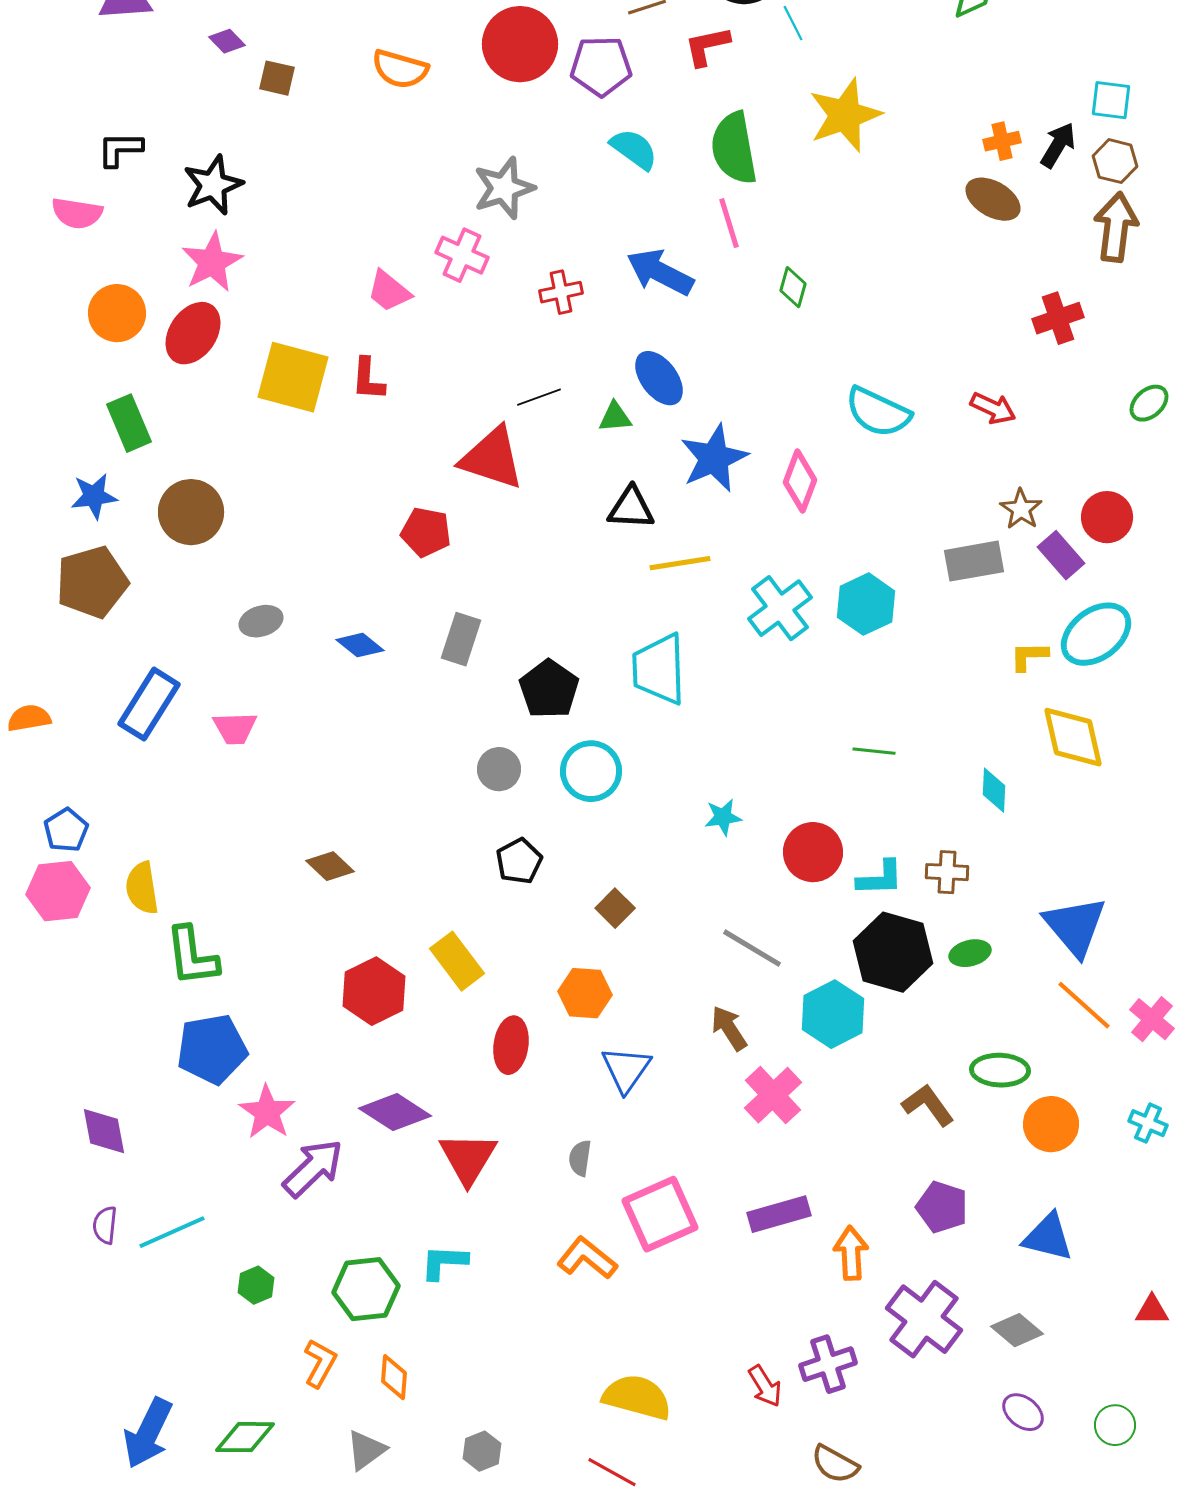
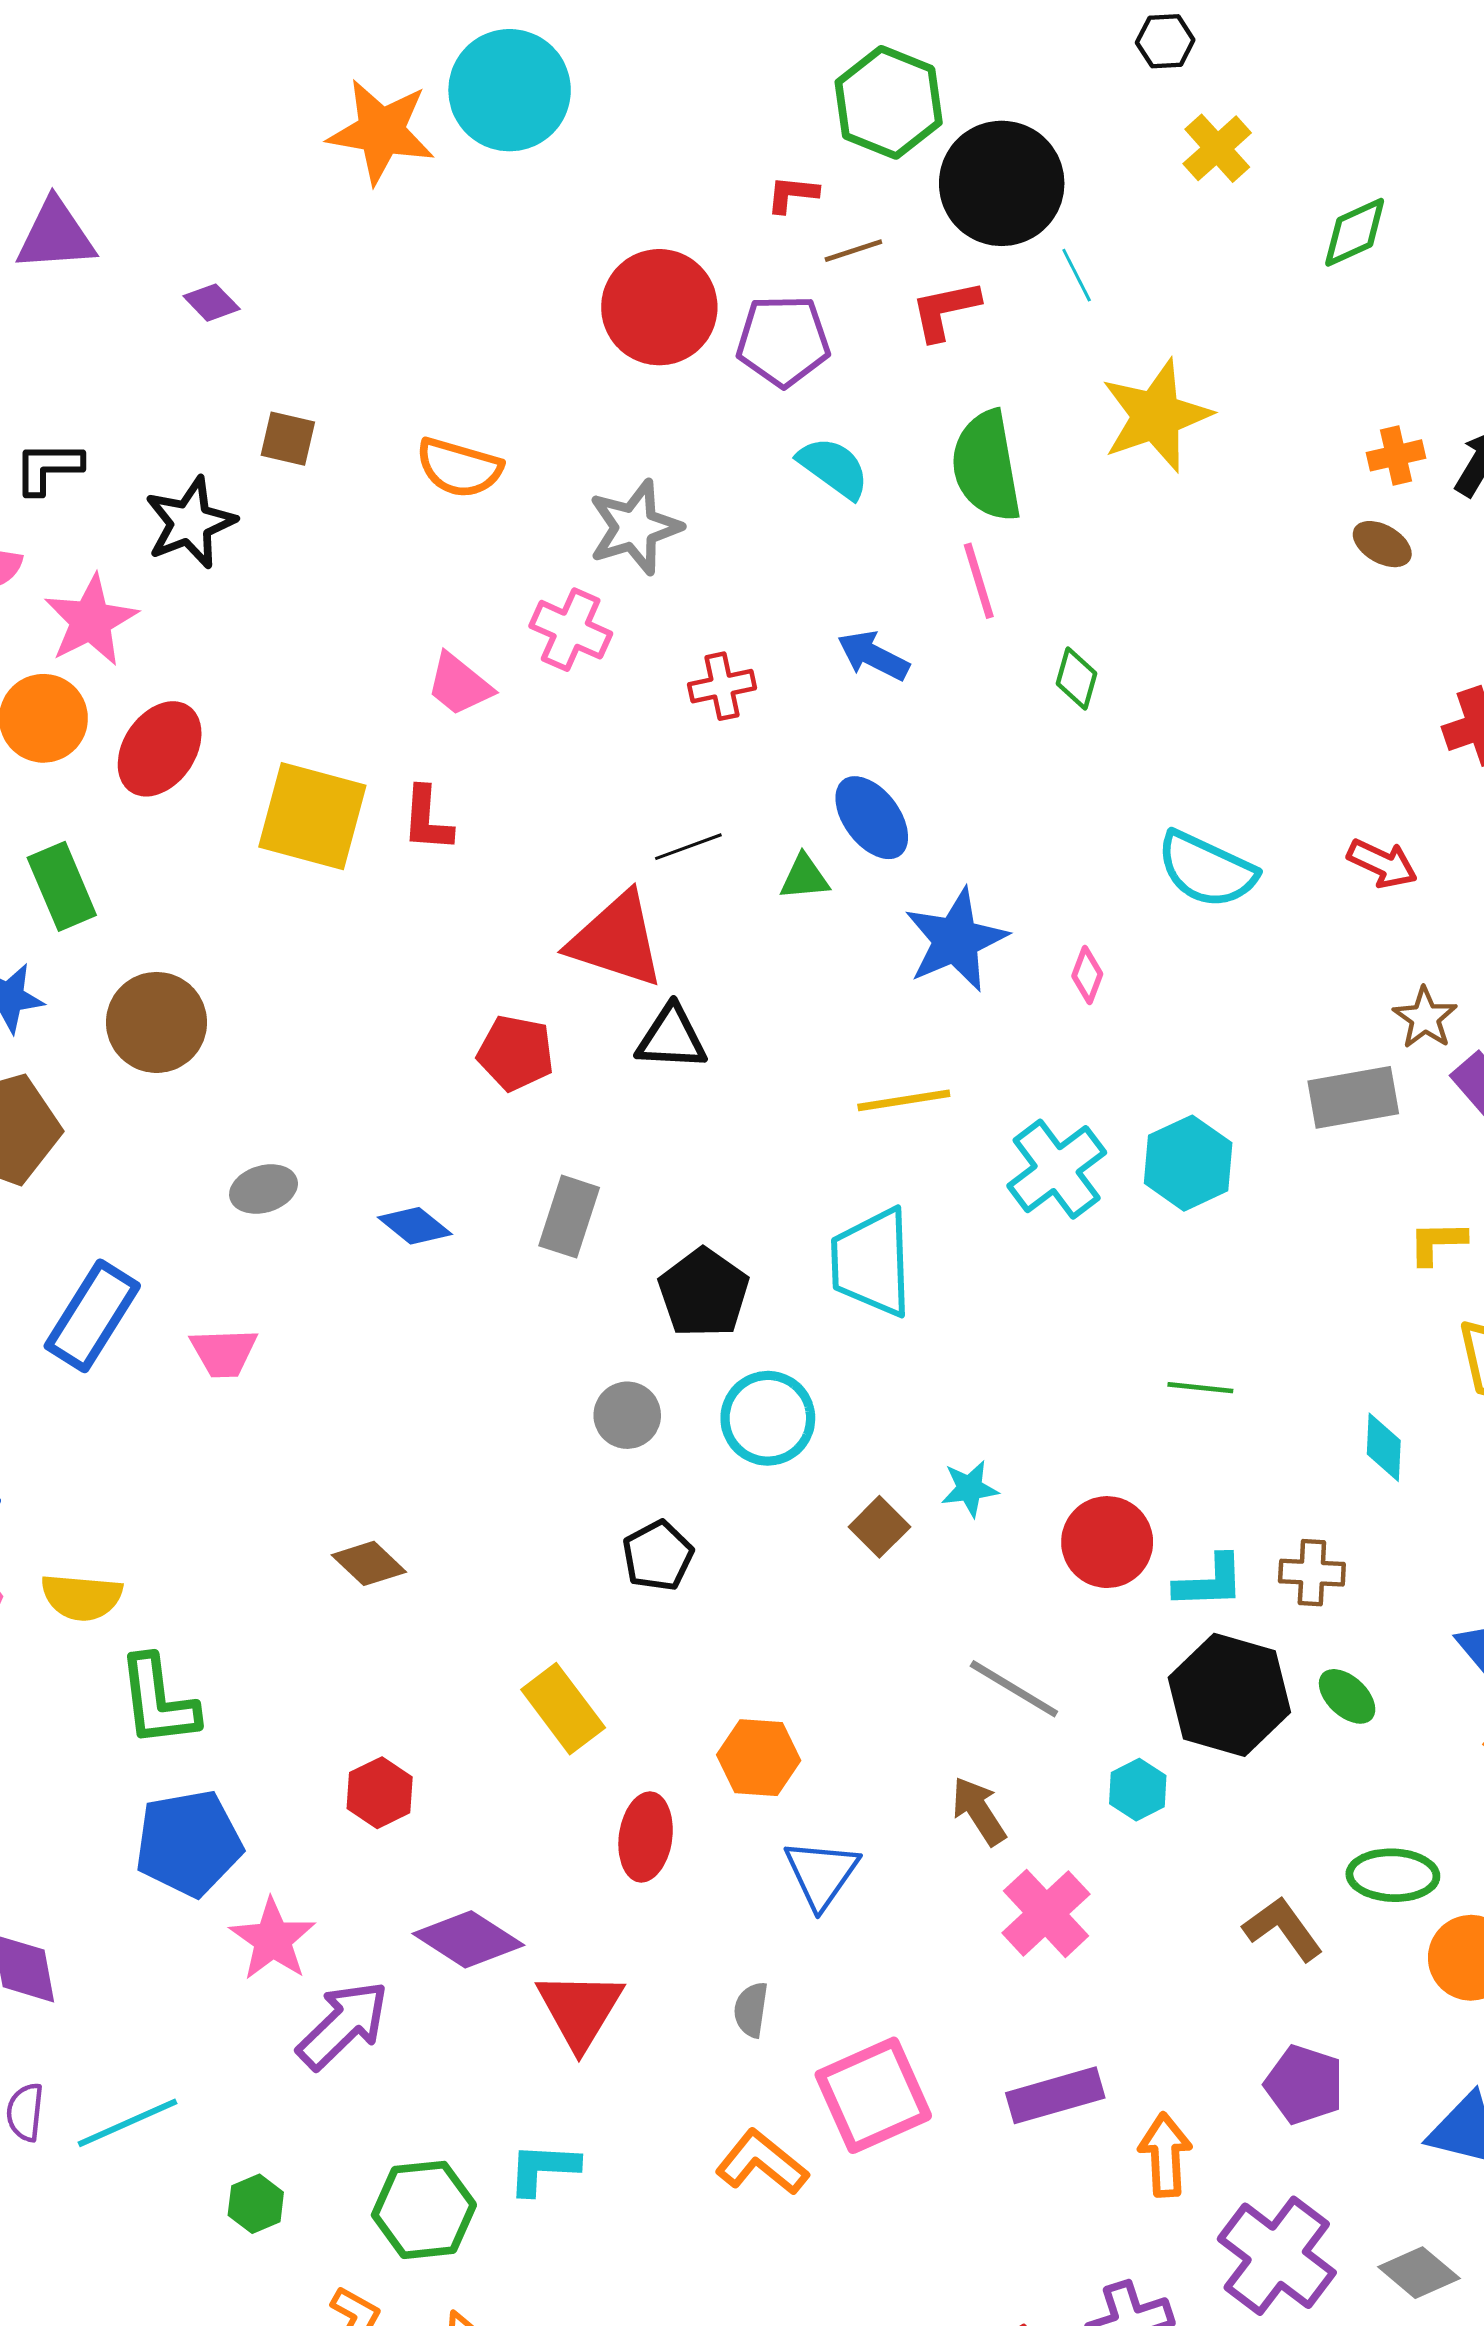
orange semicircle: (400, 69) -> (459, 468), moved
brown square: (277, 78) -> (288, 439), moved
brown ellipse: (993, 199) -> (1382, 544), size x0.7
pink star: (212, 262) -> (91, 620), moved
blue arrow: (660, 272) -> (873, 656), size x0.7
pink diamond: (800, 481) -> (1087, 975), size x0.6
black triangle: (631, 508) -> (672, 1038), moved
yellow semicircle: (142, 888) -> (82, 1597), turned -76
brown square: (615, 908) -> (879, 1527), moved
green ellipse: (970, 953) -> (1347, 1696), turned 57
red hexagon: (374, 991) -> (380, 1793), moved, size x0.7
cyan hexagon: (833, 1014) -> (1138, 1790), size x0.6

